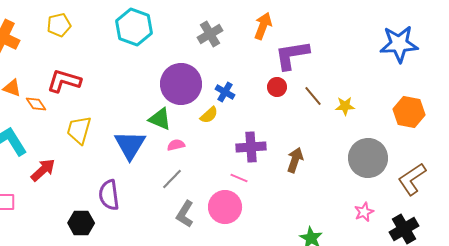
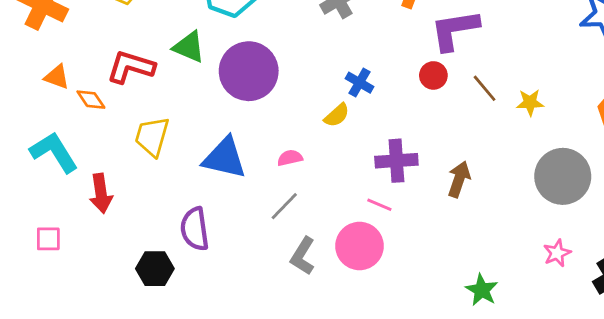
purple circle: (181, 84) -> (249, 71), moved
green triangle: (160, 119) -> (189, 47), moved
blue triangle: (130, 145) -> (225, 158), turned -48
red arrow: (43, 170) -> (101, 193), turned 124

